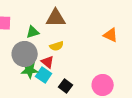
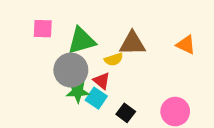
brown triangle: (56, 18) -> (132, 43), moved
green triangle: (33, 32) -> (82, 41), size x1.6

